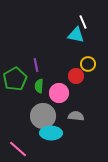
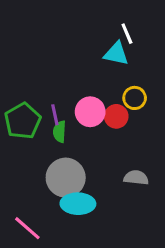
purple line: (36, 65) -> (55, 115), moved
pink circle: (59, 93) -> (90, 112), moved
gray semicircle: (76, 116) -> (136, 178), moved

